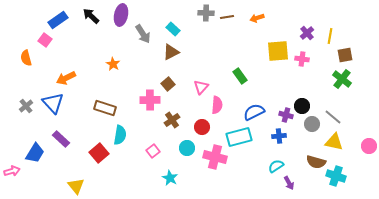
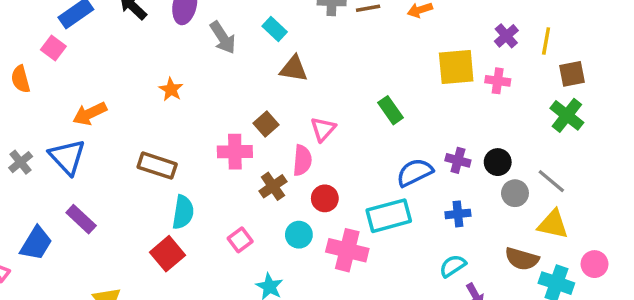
brown triangle: (171, 52) -> (294, 69), moved, turned 36
pink semicircle: (217, 105) -> (302, 160), moved
purple cross: (286, 115) -> (458, 160), moved
pink circle: (369, 146) -> (595, 264), moved
red square: (99, 153) -> (167, 254), moved

